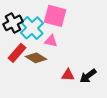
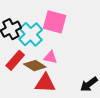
pink triangle: (51, 41) -> (50, 57), moved
red triangle: (68, 75) -> (45, 83), moved, size x1.5

